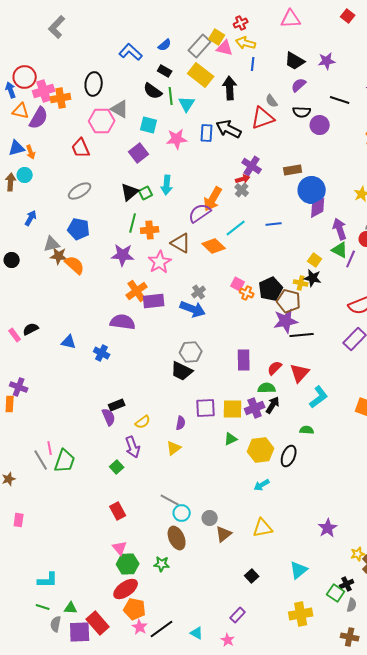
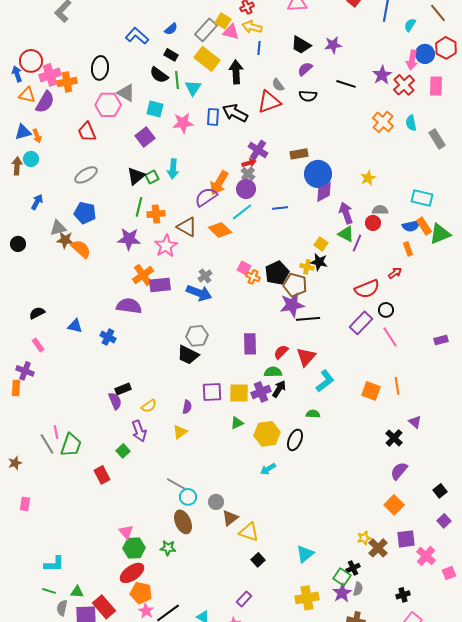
purple circle: (320, 125) -> (246, 189), moved
pink rectangle: (15, 335) -> (38, 345), moved
red rectangle: (118, 511) -> (102, 475), moved
yellow triangle: (263, 528) -> (249, 532), moved, turned 30
purple star: (328, 528) -> (342, 593), moved

